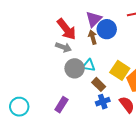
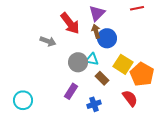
blue circle: (107, 29) -> (107, 38), moved
gray arrow: (63, 47) -> (48, 41), moved
blue cross: (103, 102) -> (94, 104), moved
purple rectangle: (61, 105) -> (71, 91), moved

